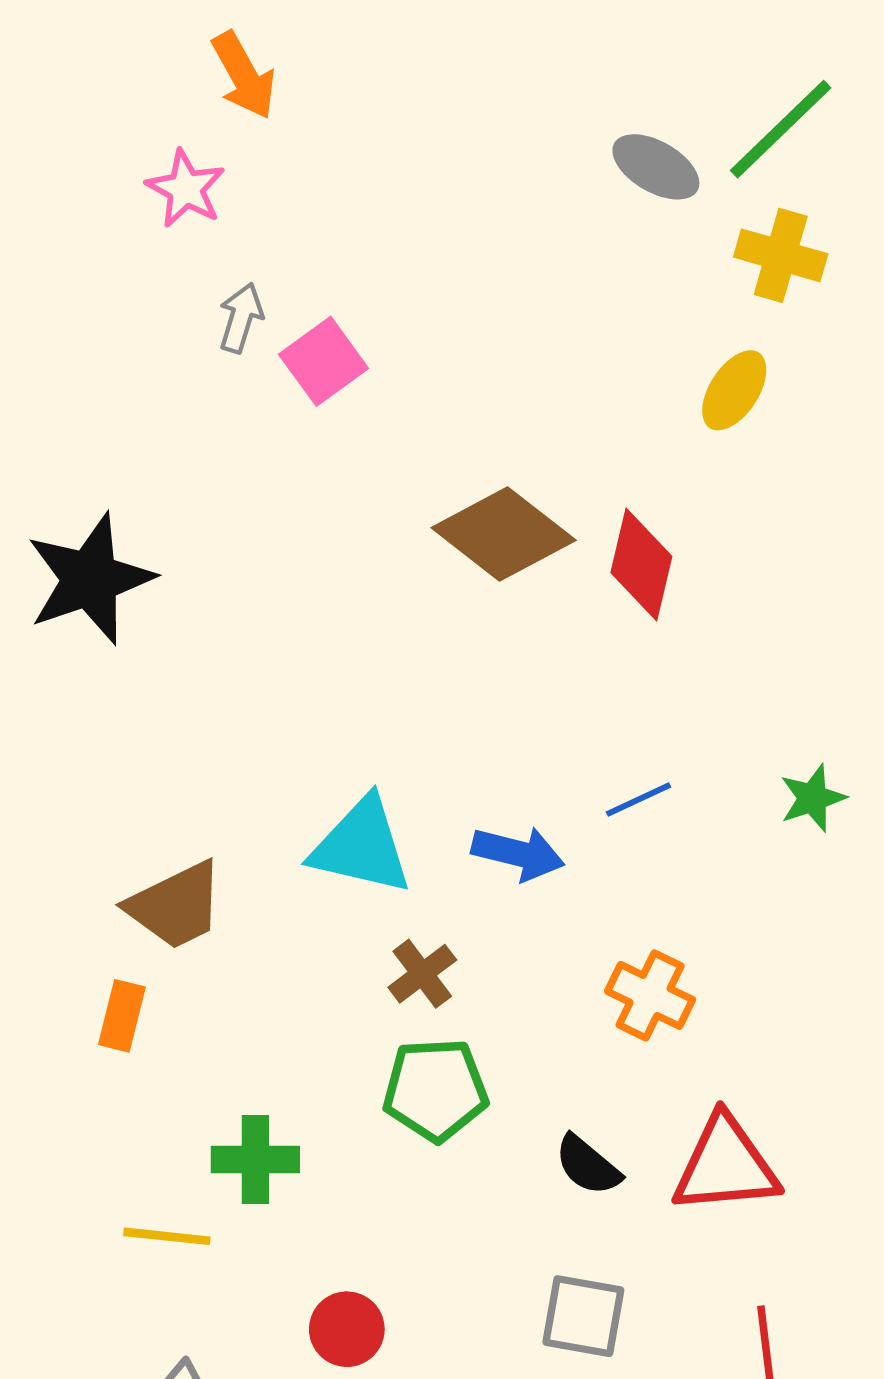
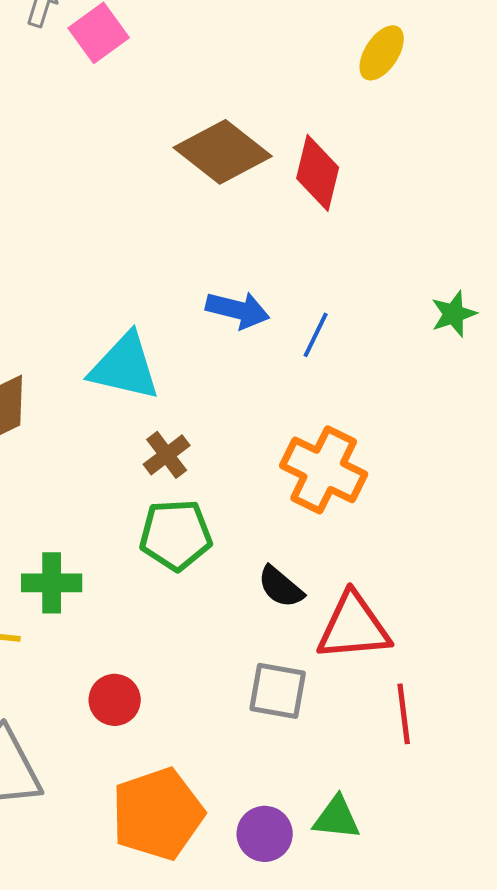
green star: (813, 798) -> (454, 314), moved
blue line: (638, 800) -> (316, 335), turned -39
blue arrow: (518, 853) -> (238, 310), moved
orange cross: (650, 995) -> (324, 470), size x1.4
red triangle: (726, 1165) -> (354, 627), moved

